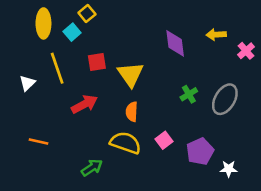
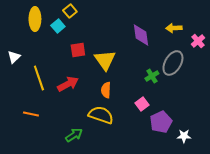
yellow line: (57, 68) -> (39, 78), moved
white triangle: (27, 83) -> (14, 57), moved
gray ellipse: (225, 99) -> (173, 63), moved
pink square: (164, 140) -> (142, 104), moved

